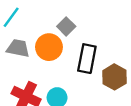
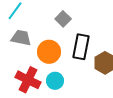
orange circle: (49, 47) -> (49, 52), moved

